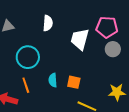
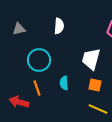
white trapezoid: (80, 39) -> (91, 59), moved
orange square: (74, 82) -> (95, 85), moved

